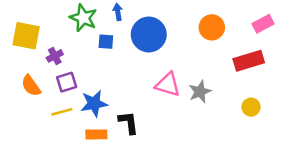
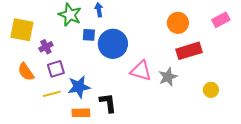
blue circle: (149, 35) -> (113, 44), moved
red rectangle: (249, 61) -> (189, 51), moved

